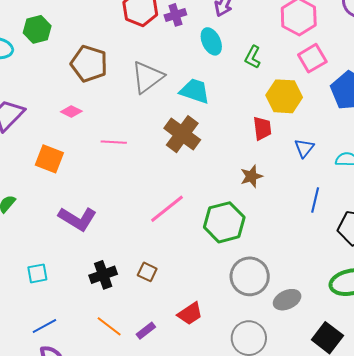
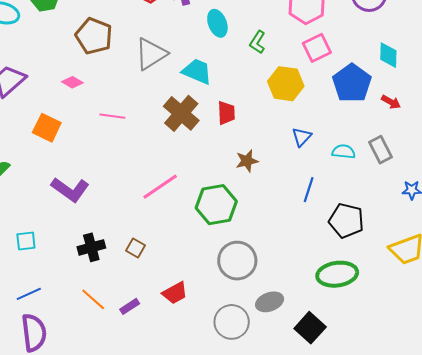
red trapezoid: (262, 128) -> (226, 113), moved
gray ellipse: (287, 300) -> (270, 302), moved

